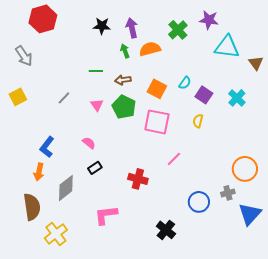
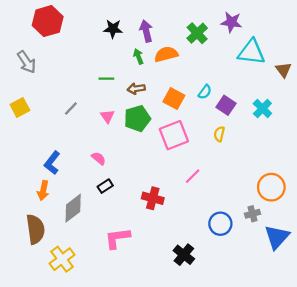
green pentagon: (124, 107) -> (137, 118), turned 30
pink square: (157, 122) -> (174, 135), turned -32

